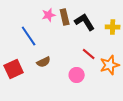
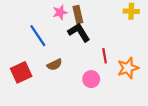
black L-shape: (85, 22) -> (79, 32), moved
yellow cross: (113, 27) -> (131, 11), moved
red line: (89, 54) -> (105, 56), turned 40

